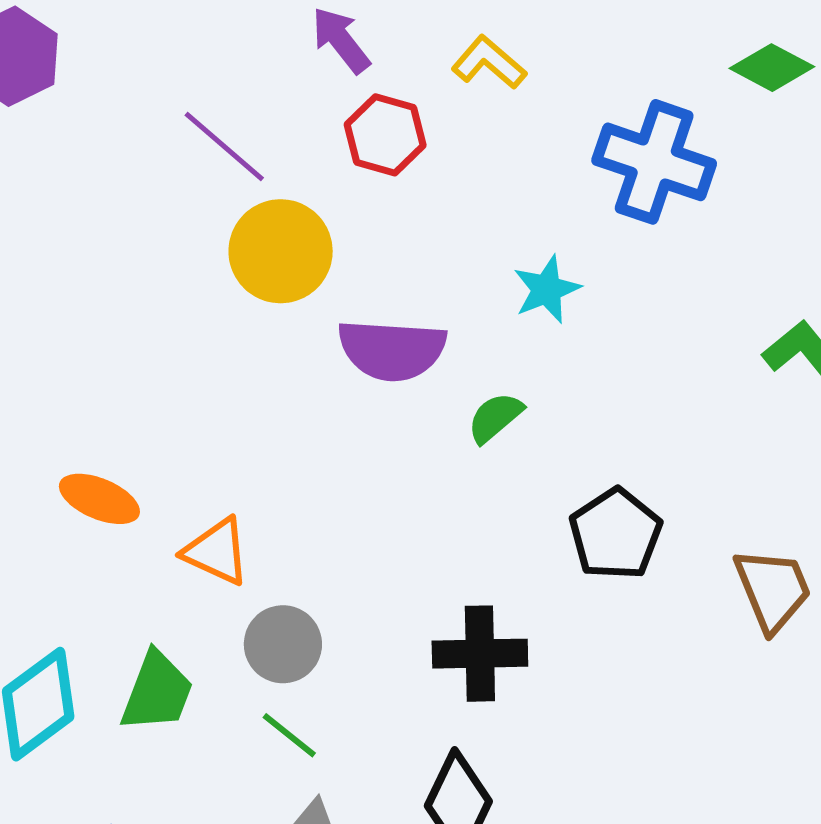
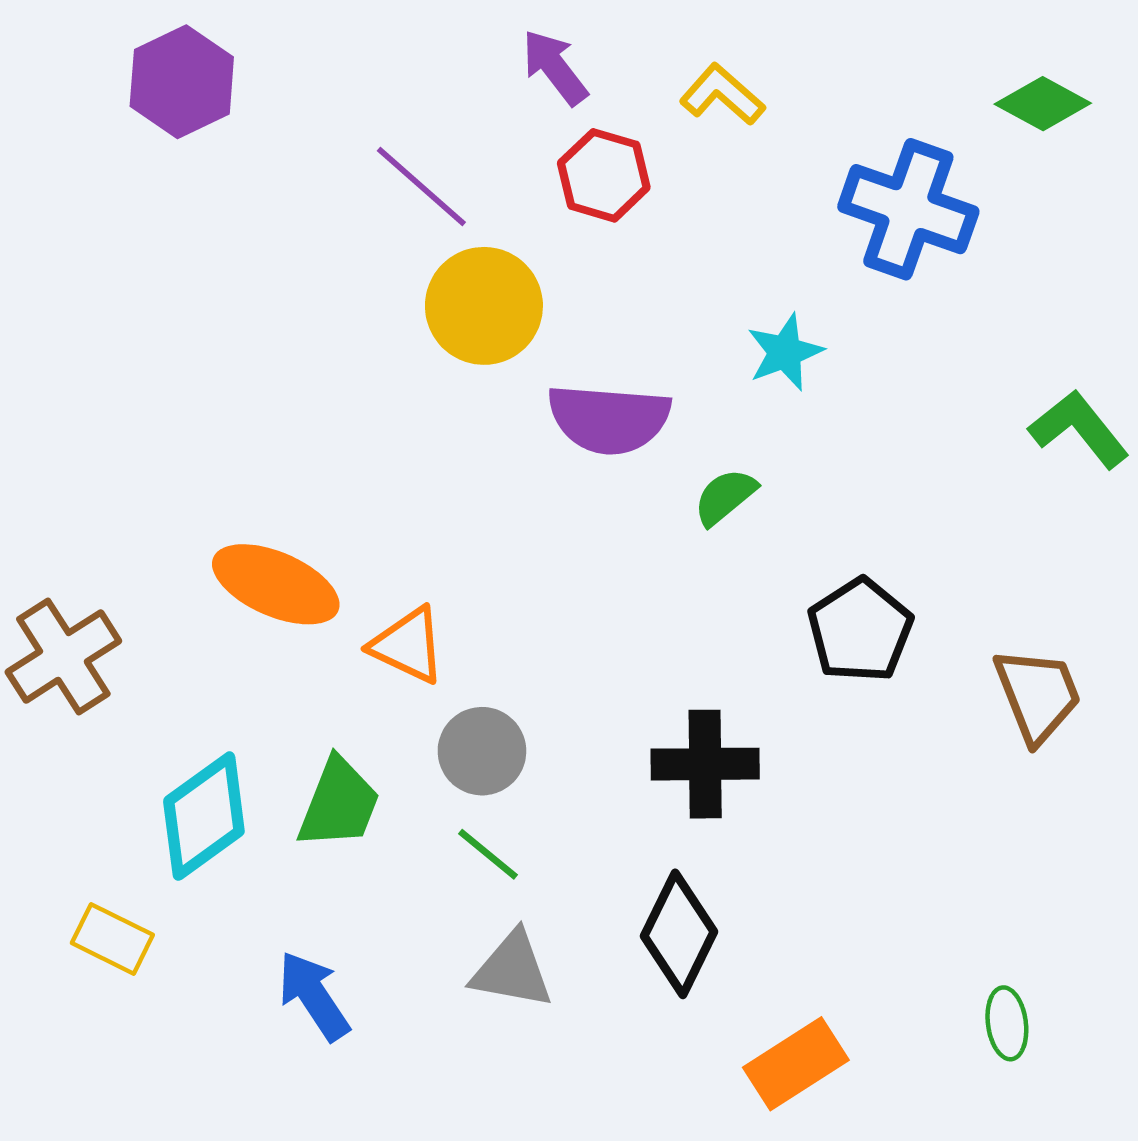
orange ellipse: (99, 499) -> (276, 584), size x1.4

